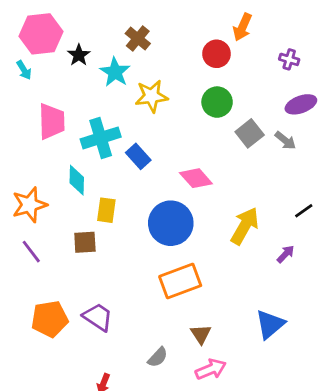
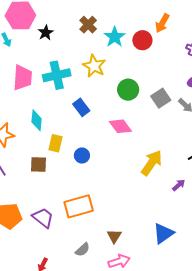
cyan star: (115, 72) -> (115, 37), moved
yellow star: (151, 96) -> (94, 66), turned 30
green circle: (217, 102) -> (128, 90), moved
cyan cross: (101, 138) -> (57, 75), moved
blue circle: (171, 223) -> (82, 156), moved, size x0.5
orange rectangle: (180, 281) -> (79, 206), moved

